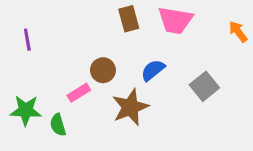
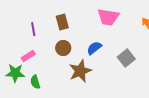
brown rectangle: (129, 19) -> (62, 22), moved
purple line: (27, 40) -> (33, 29), moved
pink rectangle: (79, 93) -> (28, 56), moved

